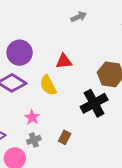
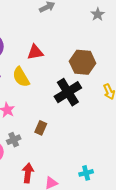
gray cross: (34, 140) -> (14, 140), moved

